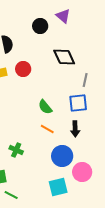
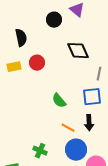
orange line: (47, 129) -> (68, 128), moved
green cross: (16, 150) -> (40, 151), moved

